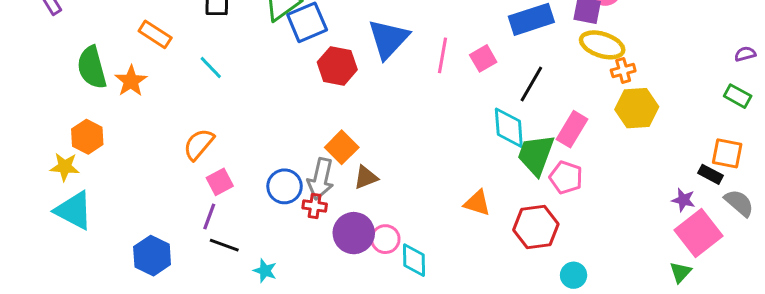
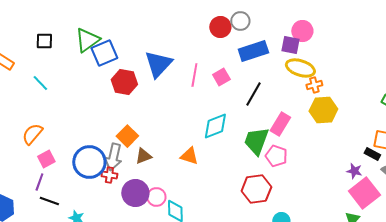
cyan diamond: (509, 128) -> (215, 126), moved, turned 72
blue circle: (285, 186) -> (89, 162), size x1.4
orange triangle: (477, 203) -> (189, 156), moved

